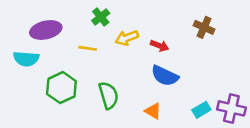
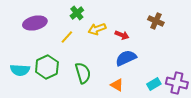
yellow line: (88, 48) -> (67, 37), turned -56
cyan semicircle: (26, 59) -> (20, 70), moved
blue semicircle: (165, 76) -> (126, 58), turned 130

